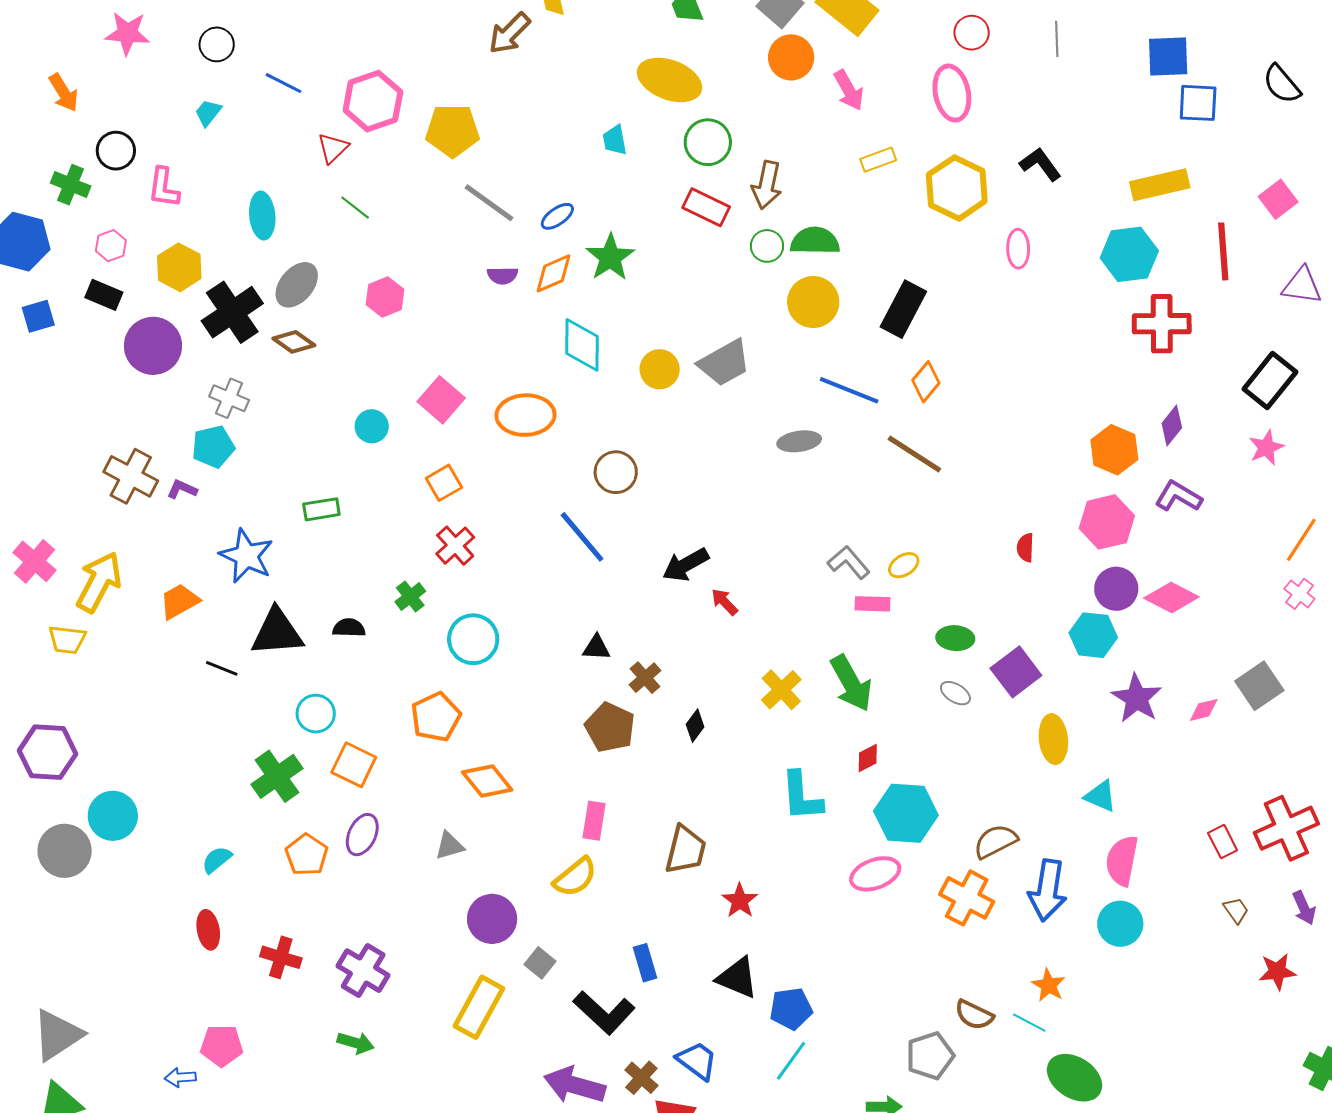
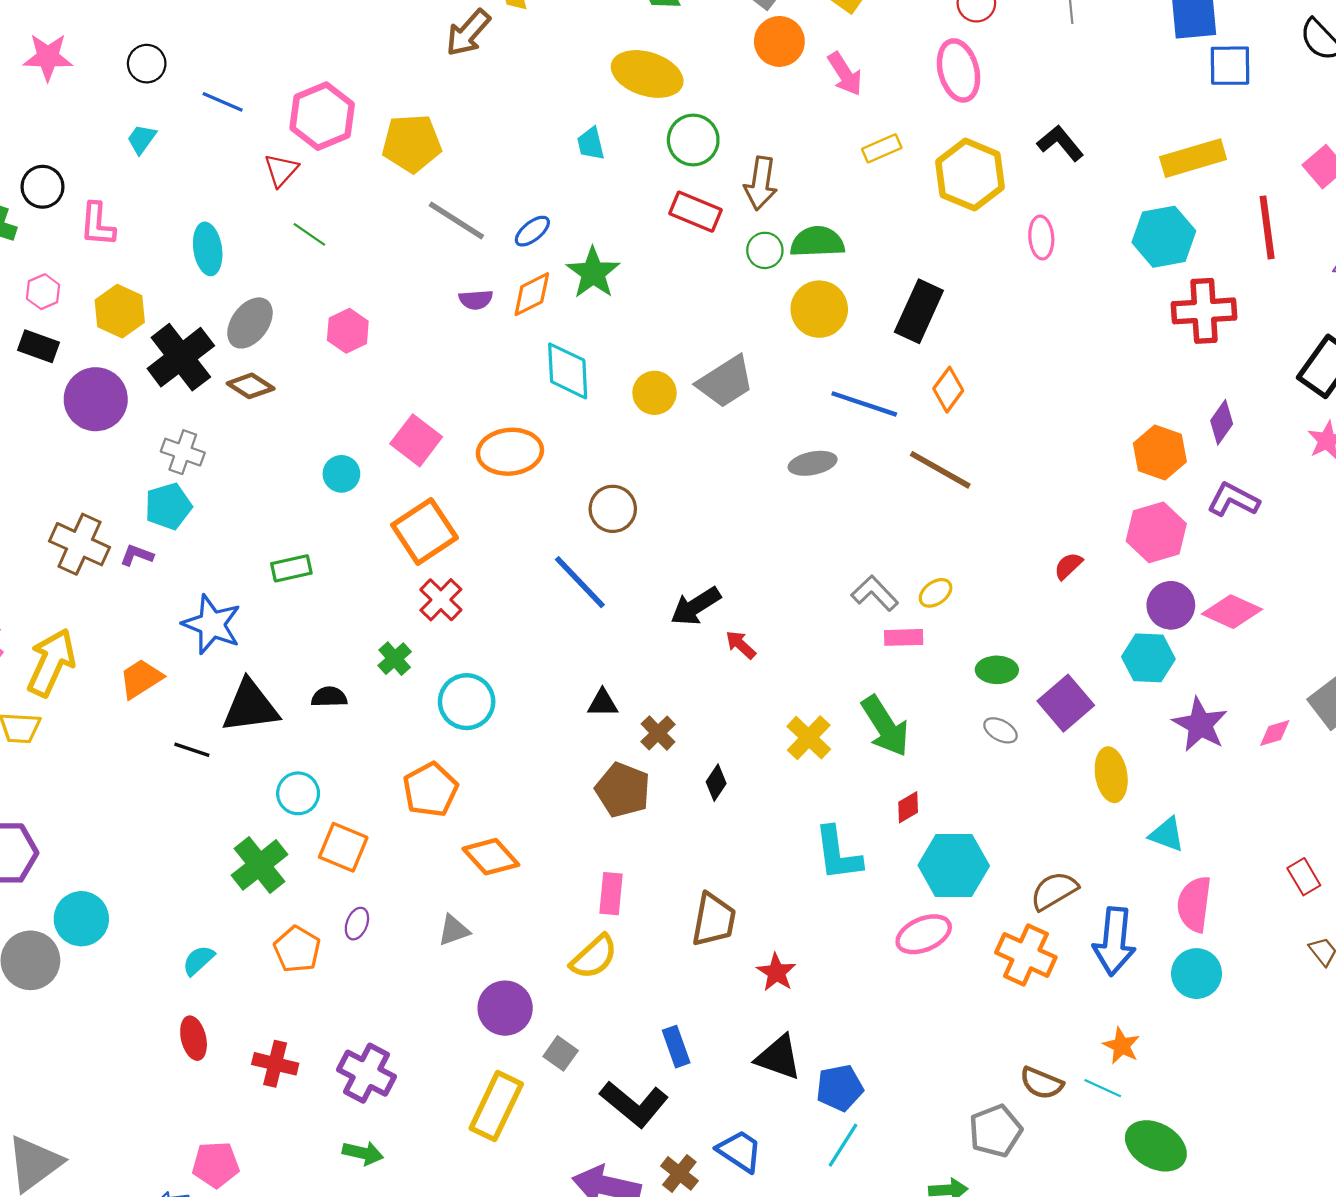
orange square: (444, 483) -> (424, 531), size x1.6
red semicircle: (1025, 548) -> (1068, 566), turned 48
purple ellipse: (362, 835) -> (357, 924), size x0.7

